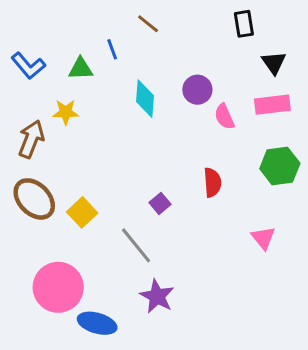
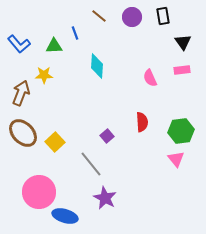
purple circle: (197, 90) -> (132, 17), moved
pink rectangle: (272, 105) -> (182, 70), size x0.7
green hexagon: (280, 166) -> (181, 131), moved

